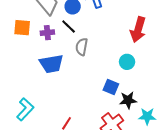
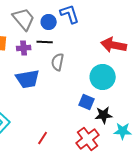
black line: (69, 27) -> (45, 42), turned -42
red arrow: (138, 30) -> (114, 45), turned 85
cyan circle: (127, 62) -> (103, 77), size x1.6

